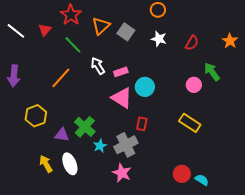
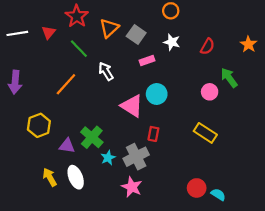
white line: (16, 31) -> (17, 33), turned -48
pink rectangle: (121, 72) -> (147, 61), moved

